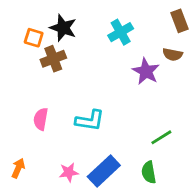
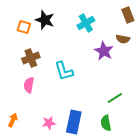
brown cross: (53, 59) -> (31, 58), moved
cyan L-shape: (90, 120) -> (64, 71), moved, turned 65
blue rectangle: (104, 171) -> (74, 122), turned -35

